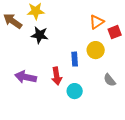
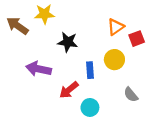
black star: (40, 35) -> (68, 42), moved
red arrow: (57, 76) -> (69, 90), turned 60
purple arrow: (26, 77) -> (39, 69), moved

